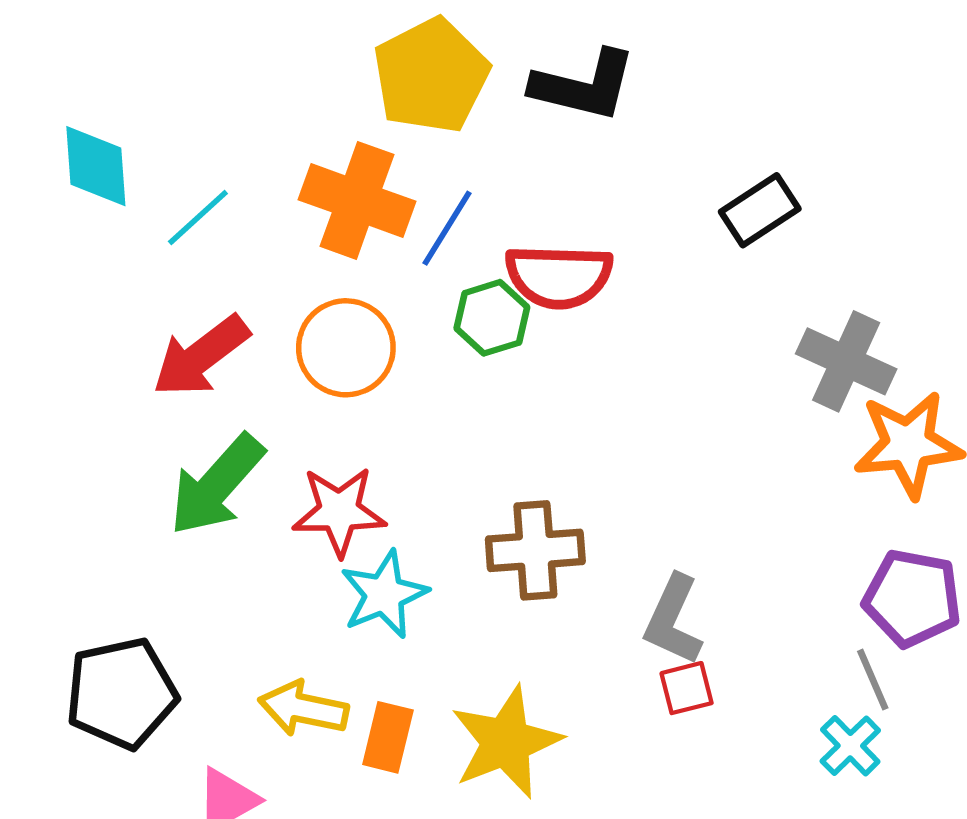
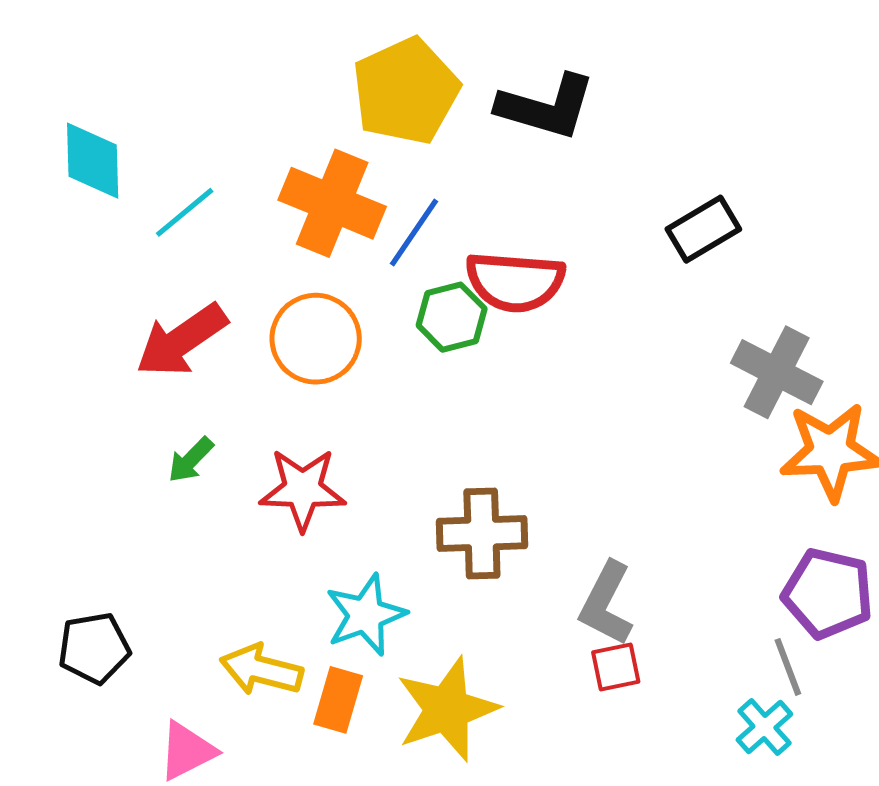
green arrow: (217, 485) -> (191, 460), size x0.5
cyan star: (384, 594) -> (366, 615), moved
black pentagon: (121, 693) -> (94, 648), size x0.7

